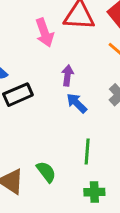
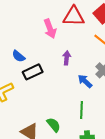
blue arrow: (77, 103) -> (85, 81), moved

